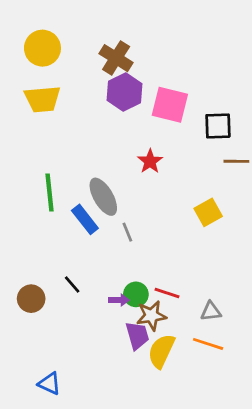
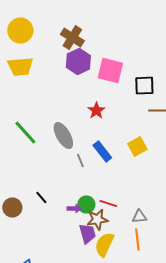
green line: (50, 192) -> (25, 133), turned -36
blue rectangle: (85, 219) -> (102, 152), moved
orange line: (208, 344) -> (137, 240), turned 65

